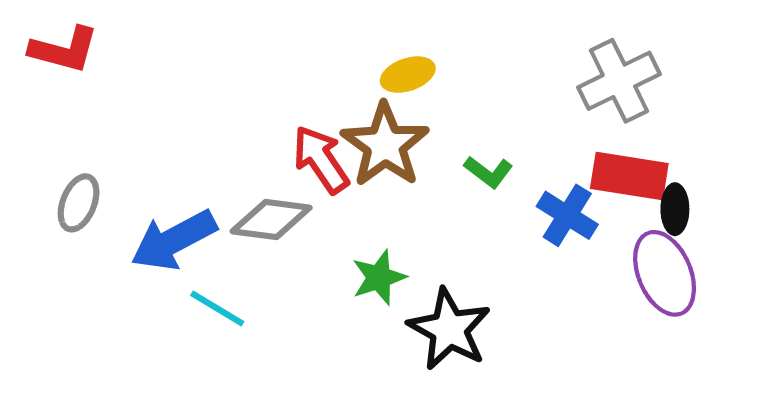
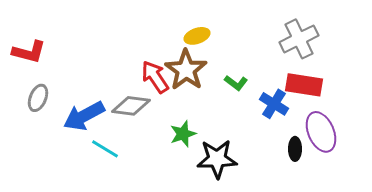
red L-shape: (64, 50) -> (29, 52), moved
black ellipse: (675, 209) -> (295, 149), moved
black star: (449, 329) -> (217, 159), turned -30

